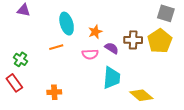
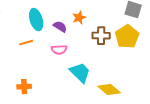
orange star: (95, 32) -> (79, 18), moved
purple semicircle: (112, 48) -> (60, 27), moved
cyan trapezoid: (112, 78) -> (80, 73), turned -50

